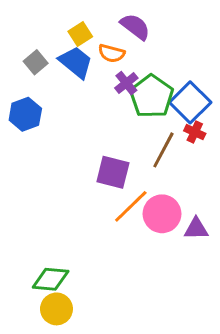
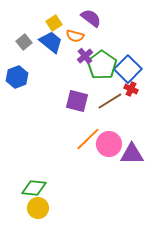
brown line: (163, 150) -> (110, 101), turned 30
purple square: (113, 172) -> (77, 101), moved
purple triangle: (196, 229) -> (132, 154), size x1.4

